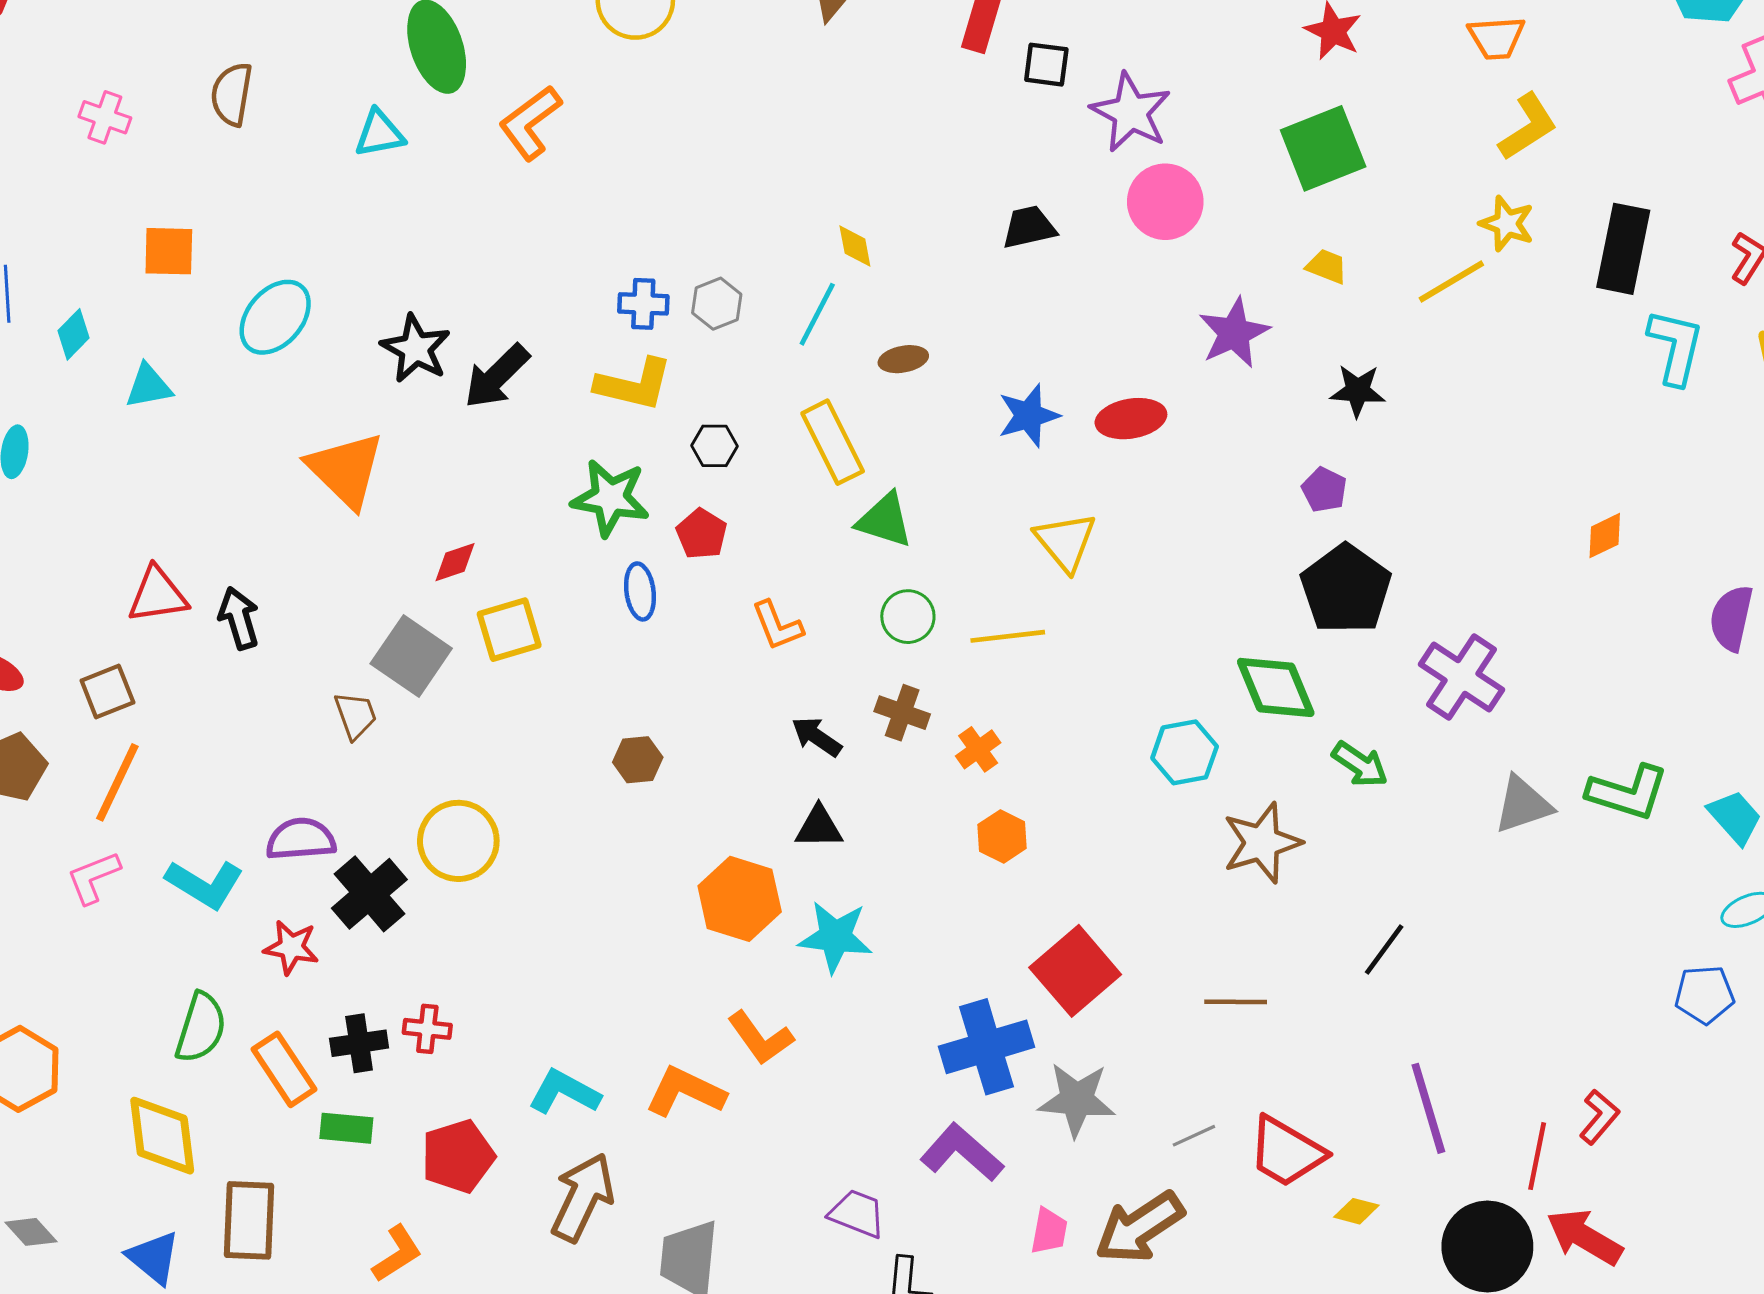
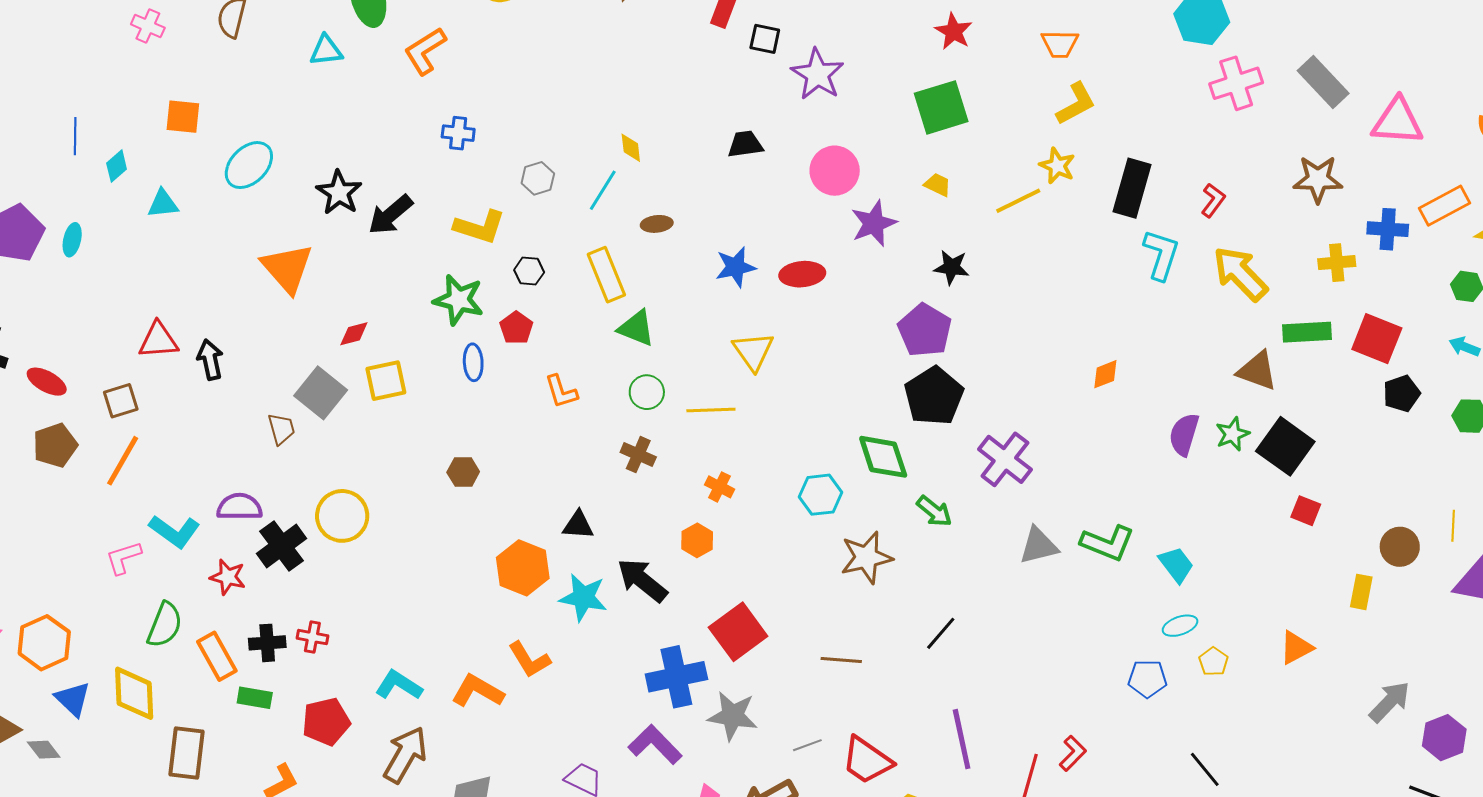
pink circle: (1165, 202) -> (835, 171), moved
blue cross: (643, 304) -> (458, 133), moved
purple pentagon: (1324, 490) -> (925, 330), size x1.8
black arrow: (817, 737) -> (642, 580), moved, size x1.6
orange cross: (978, 749) -> (720, 487), moved, turned -32
pink L-shape: (93, 877) -> (123, 558), moved
blue triangle: (153, 1258) -> (73, 699), moved

